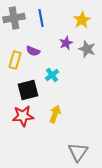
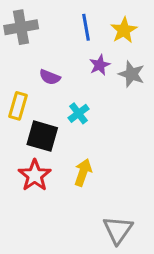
blue line: (41, 18) -> (86, 27), moved
yellow rectangle: (15, 60) -> (18, 106), moved
black square: (28, 90) -> (42, 136), turned 30
red star: (23, 116) -> (35, 175), turned -30

